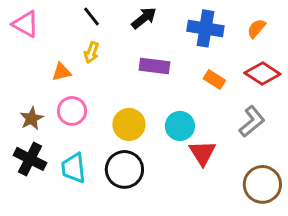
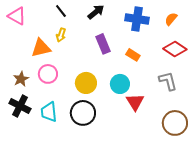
purple rectangle: (154, 66) -> (103, 44), turned 60
orange triangle: (61, 72) -> (41, 48), size x1.5
orange rectangle: (214, 79) -> (133, 55), moved
gray L-shape: (252, 121) -> (168, 81), turned -65

